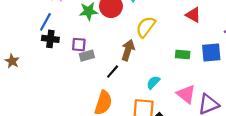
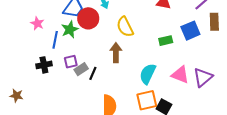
blue line: (45, 22) -> (55, 40), moved
yellow semicircle: (146, 27) -> (125, 27), turned -45
black line: (113, 72) -> (93, 73), moved
cyan semicircle: (153, 82) -> (148, 74), size x1.5

